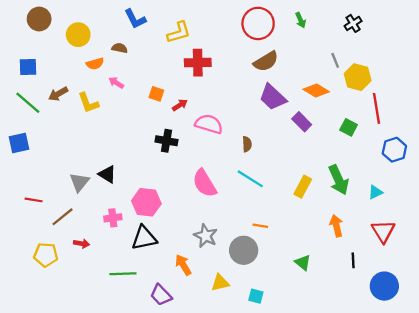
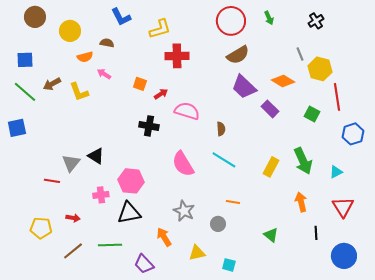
red line: (34, 200) -> (52, 181), moved
brown line: (63, 217) -> (73, 251), moved
gray circle: (244, 250) -> (218, 224), size x0.6

